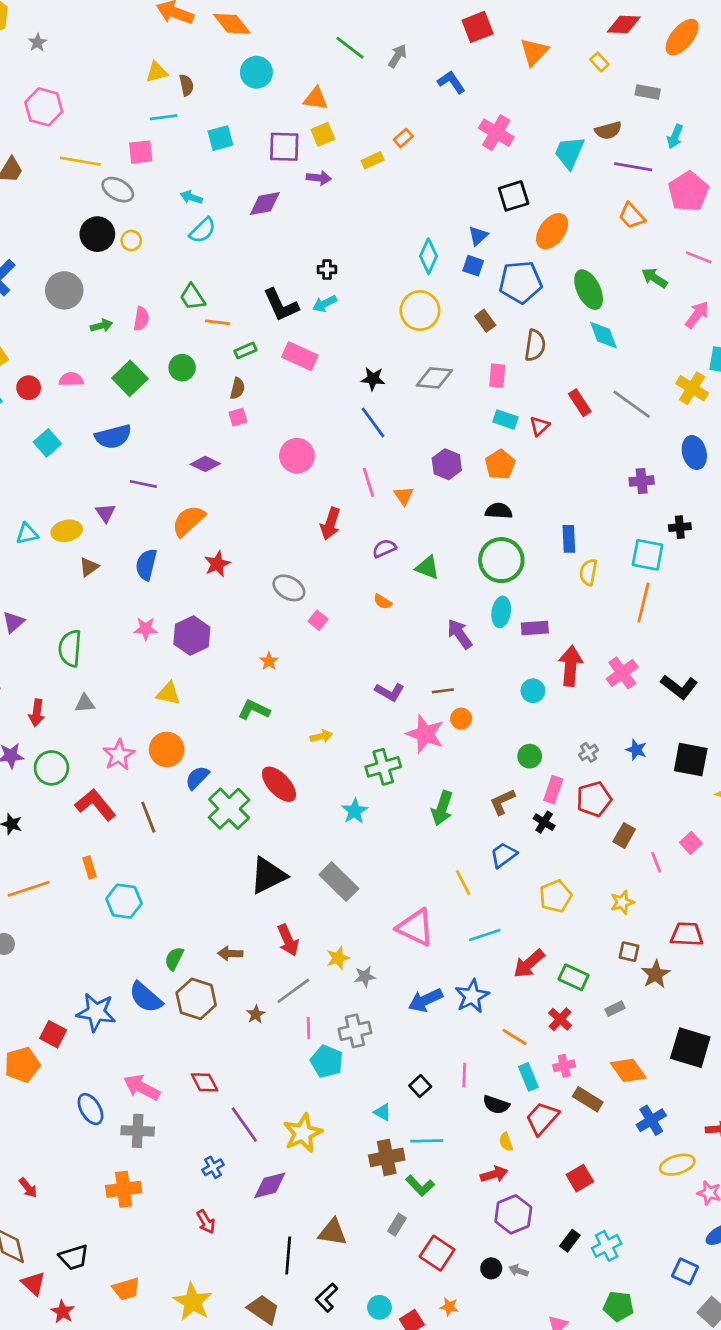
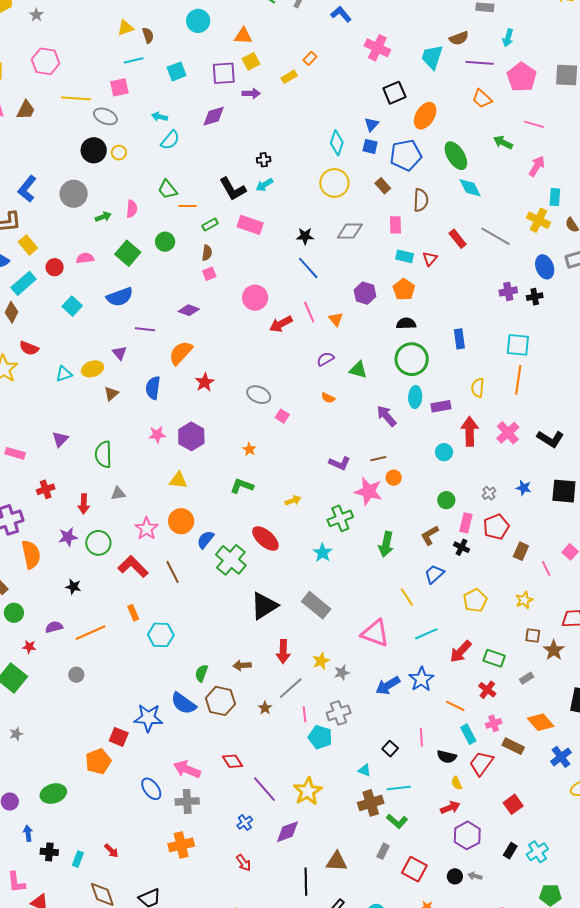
red arrow: (330, 524) -> (281, 324), moved, turned 50
black cross: (680, 527) -> (535, 297), moved
yellow semicircle: (588, 572) -> (478, 388), moved
red arrow: (288, 940) -> (283, 652), turned 30

